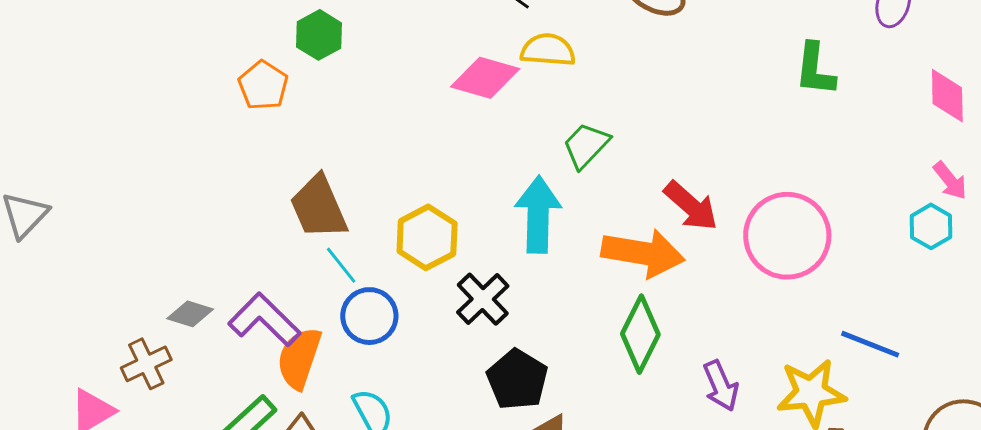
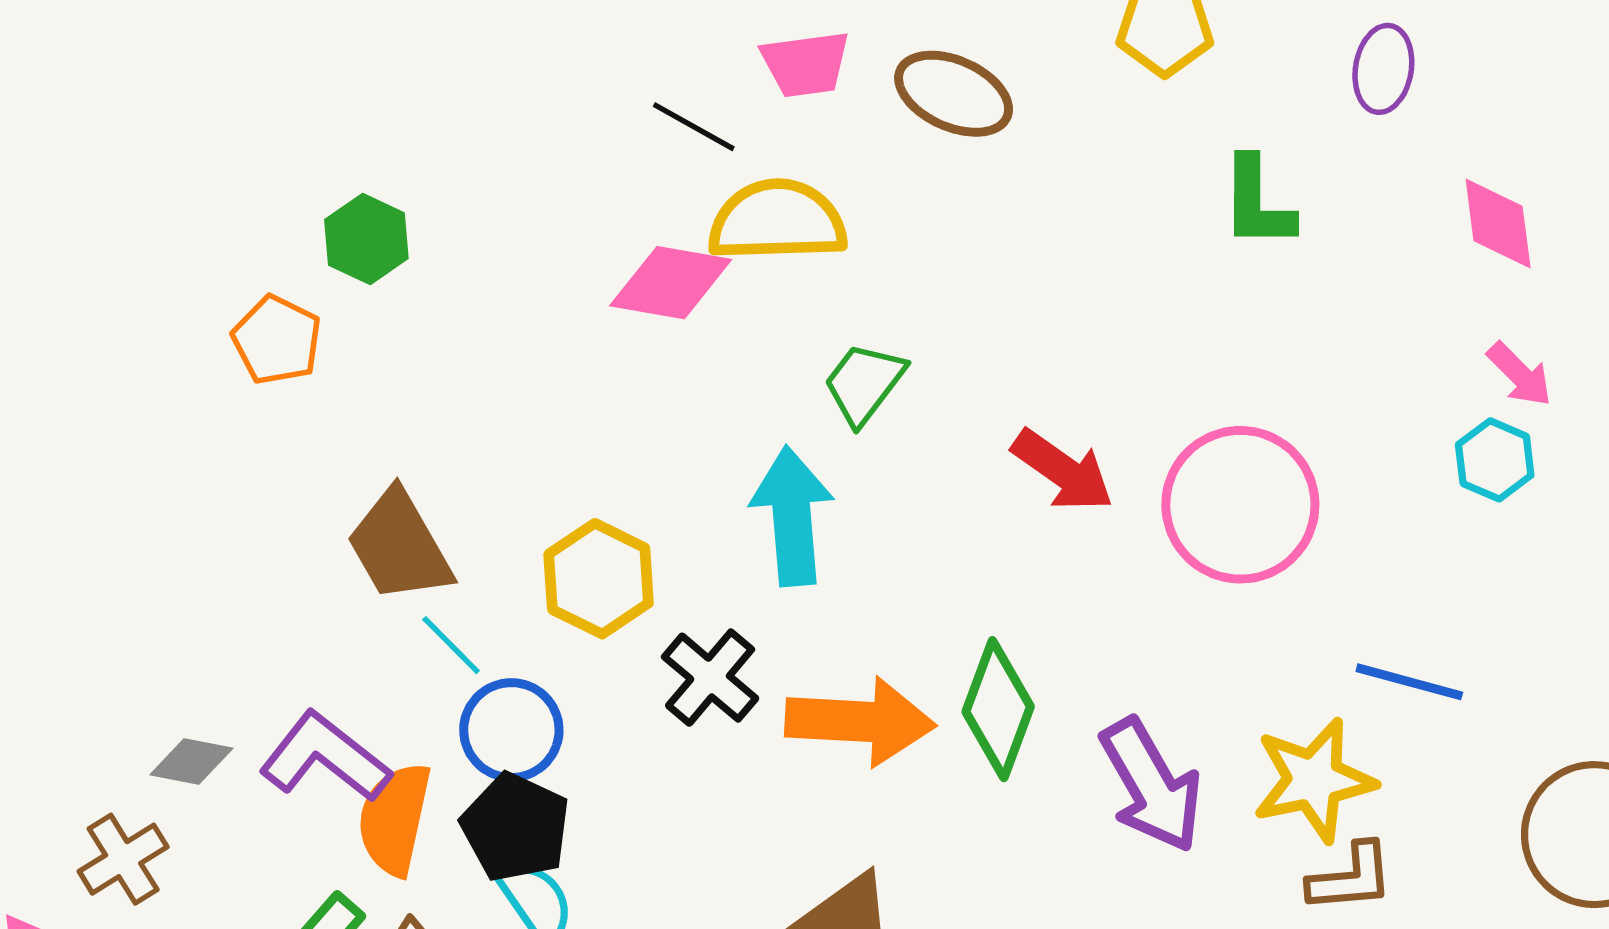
yellow semicircle: (548, 50) -> (777, 221), size x1.4
orange arrow: (643, 253) -> (860, 721), moved
black pentagon: (517, 380) -> (516, 827), moved
purple arrow: (721, 386) -> (1151, 785), size x1.5

